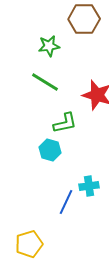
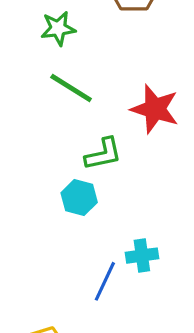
green star: (49, 46) -> (58, 28), moved

